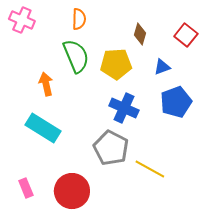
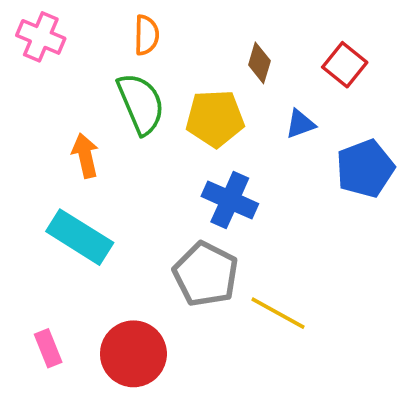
blue pentagon: (176, 102) -> (365, 168), moved

